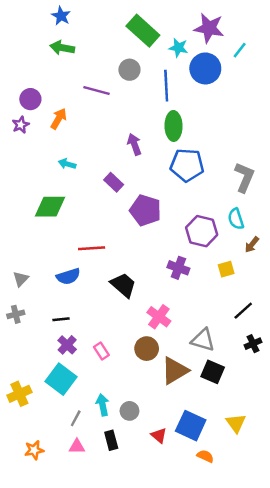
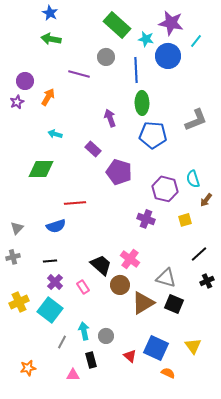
gray L-shape: (244, 177) -> (196, 120), moved, turned 45
black trapezoid: (123, 285) -> (101, 265), moved
yellow cross: (19, 394) -> (19, 302), moved
pink triangle: (77, 446) -> (73, 375), moved

